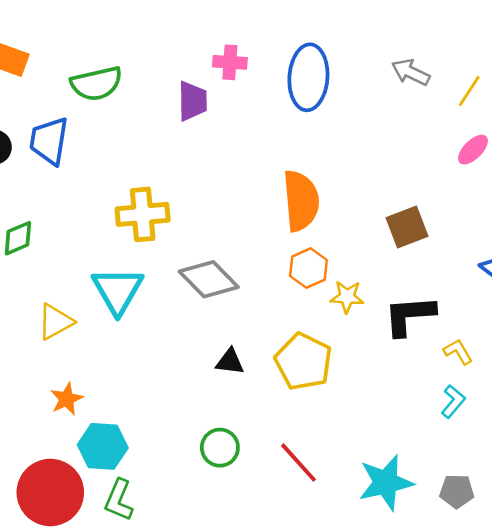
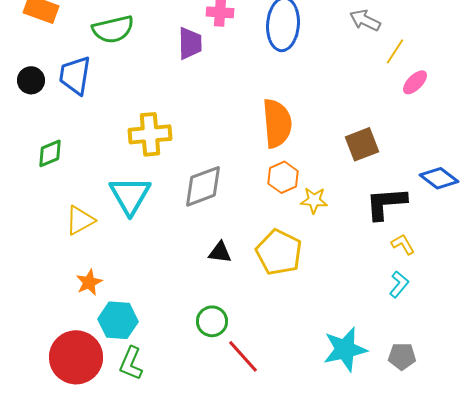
yellow line: (469, 91) -> (395, 51), moved
gray diamond: (209, 279) -> (203, 186), turned -66
black L-shape: (409, 315) -> (386, 203), moved
red line: (298, 463) -> (243, 356), moved

